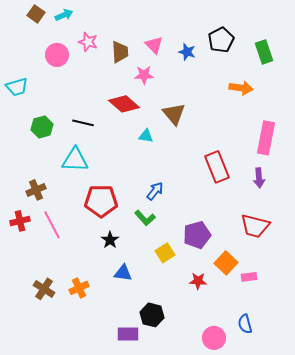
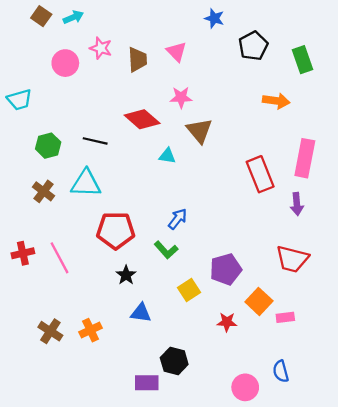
blue star: (187, 52) -> (214, 18), moved
pink star: (144, 75) -> (181, 97), moved
red rectangle: (217, 167) -> (260, 174), moved
brown cross: (36, 190) -> (44, 191), moved, turned -30

